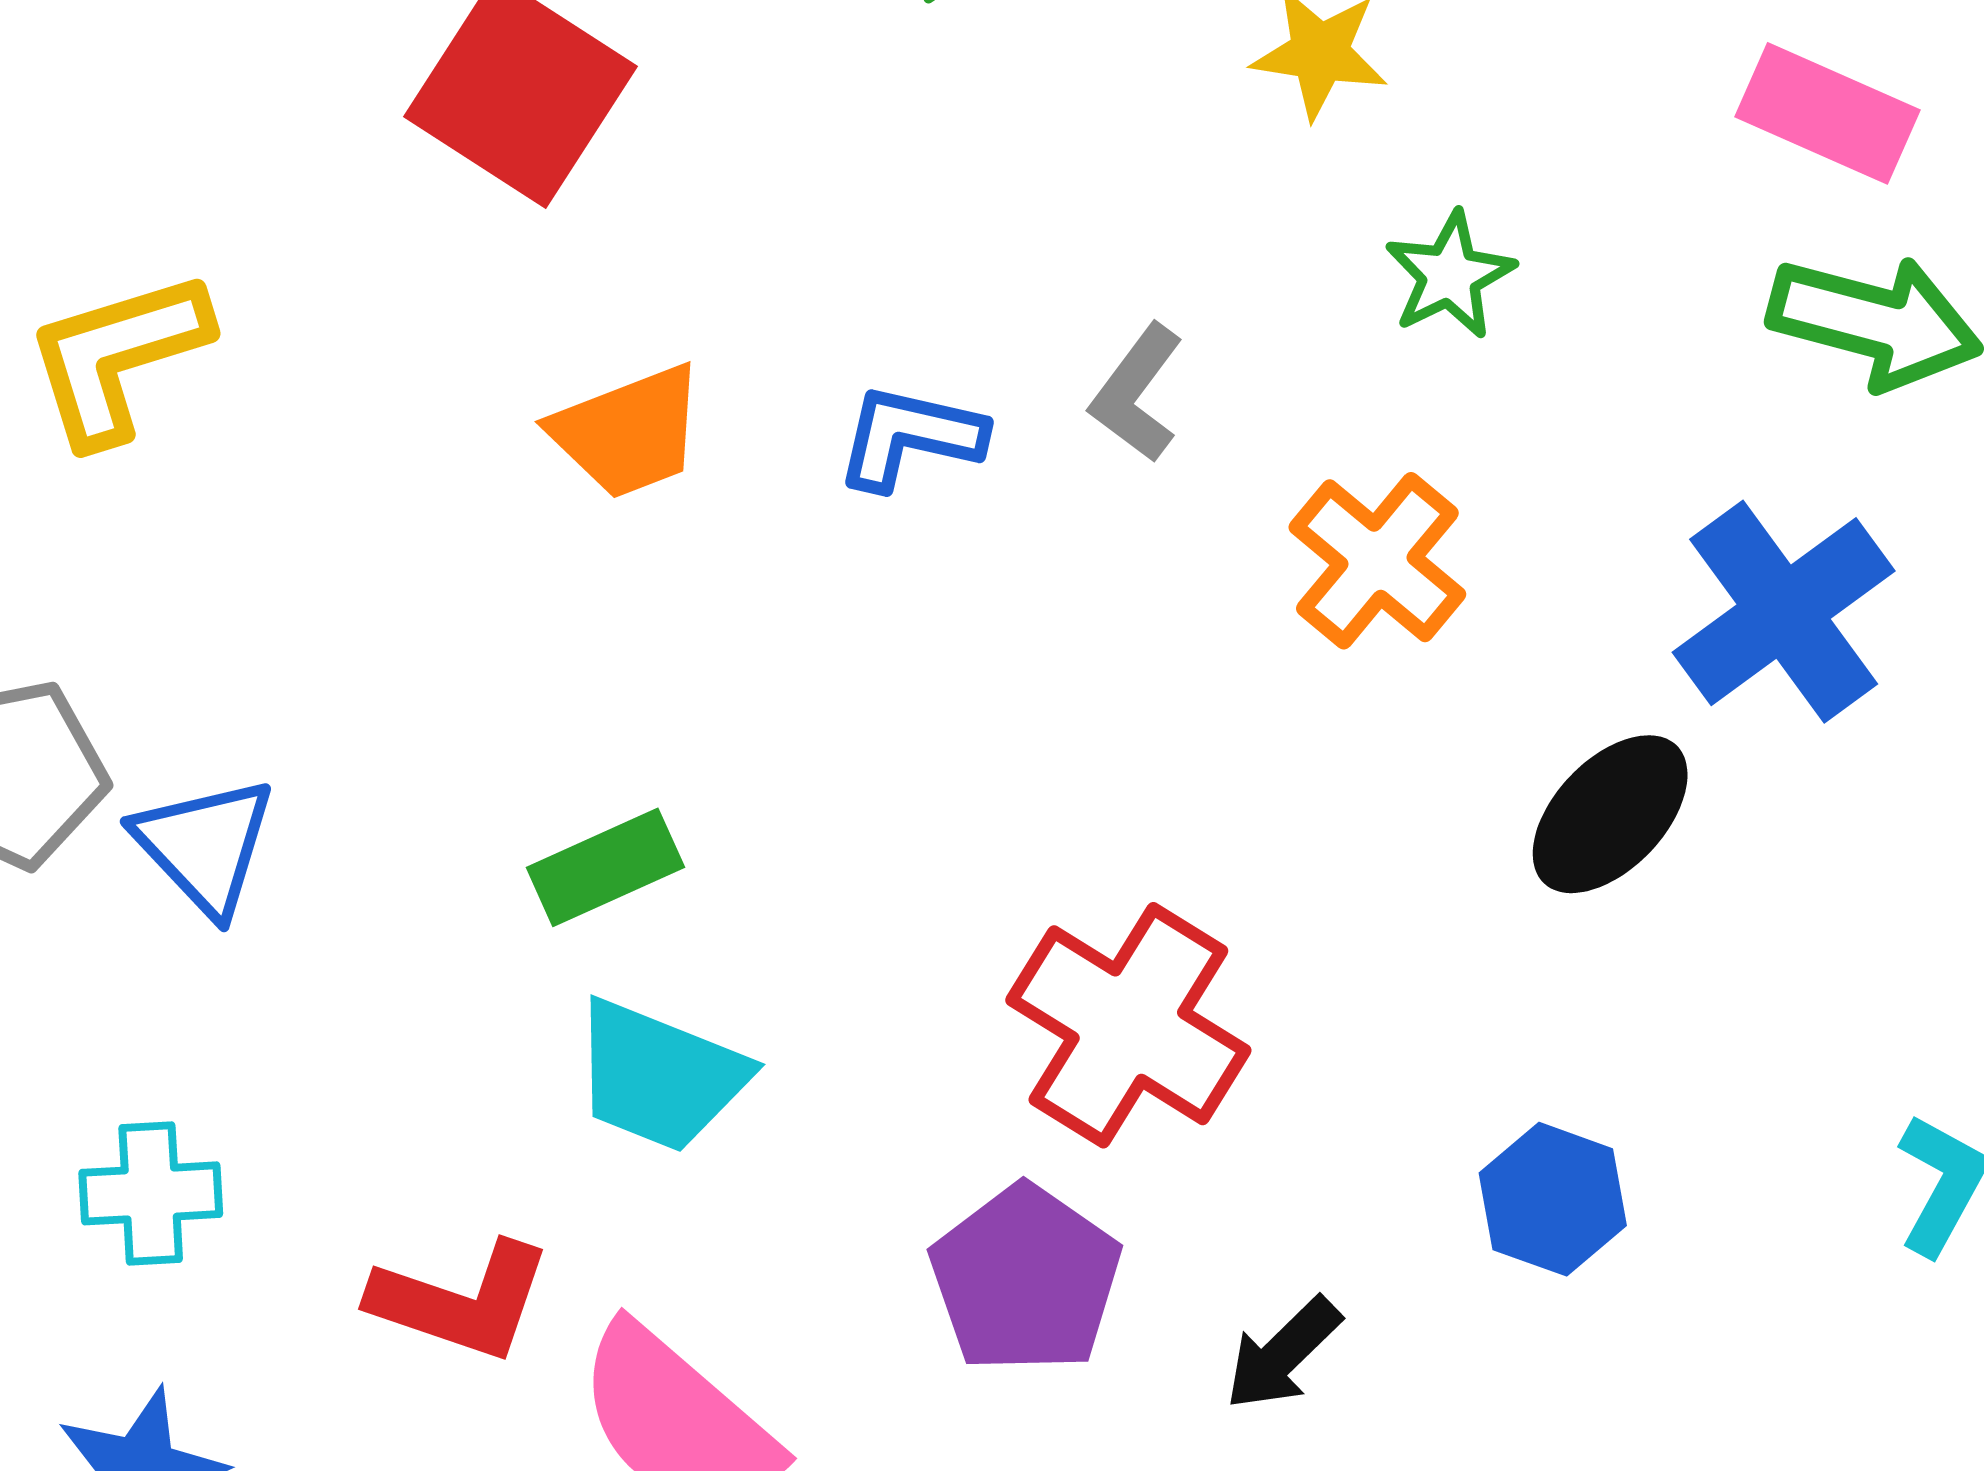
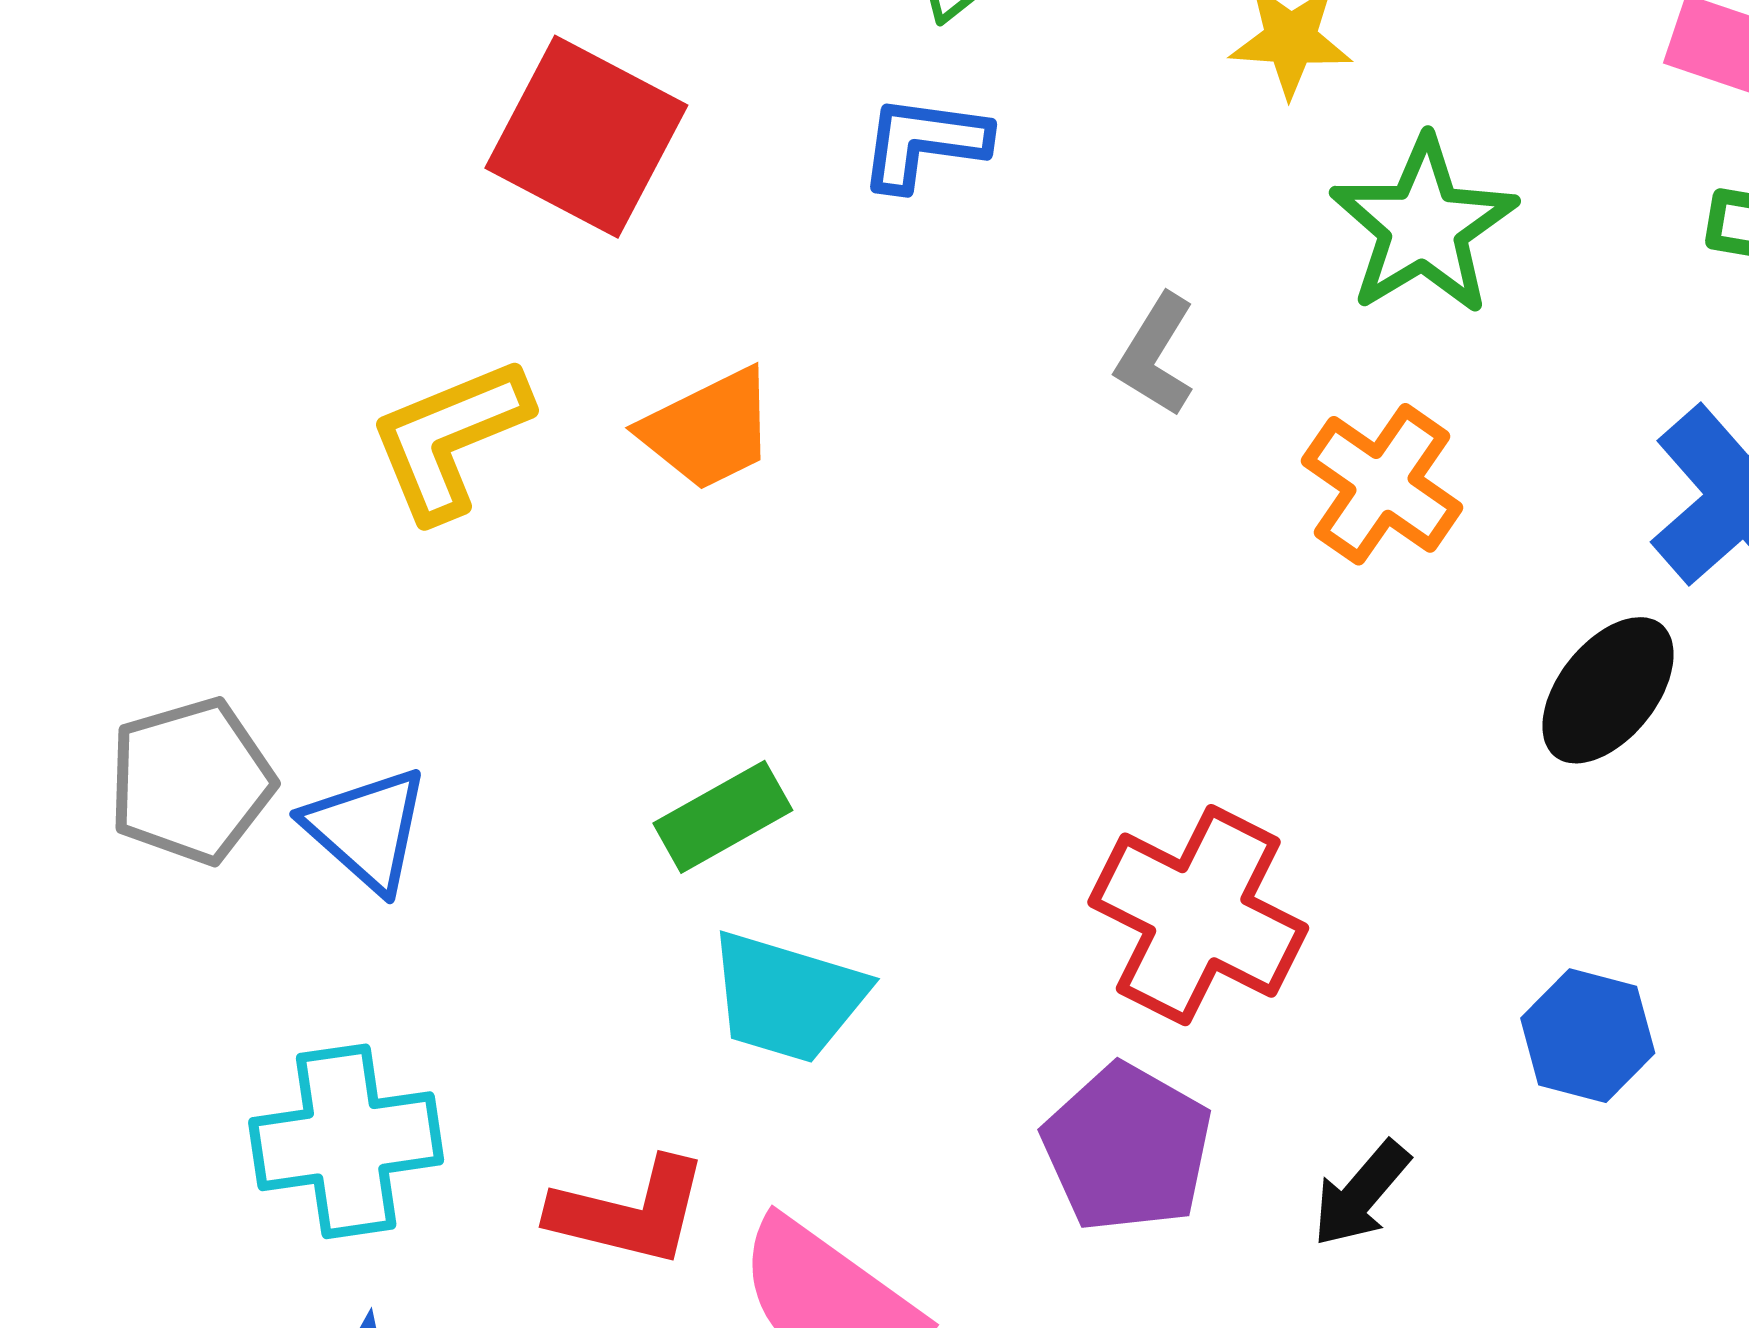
green star: (1450, 275) -> (1424, 226), size x1.6
yellow L-shape: (117, 357) -> (450, 438), moved
blue L-shape: (910, 437) -> (924, 143), moved
cyan cross: (151, 1193) -> (346, 1141), size x1.5

